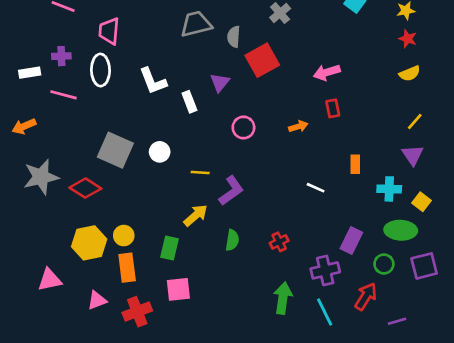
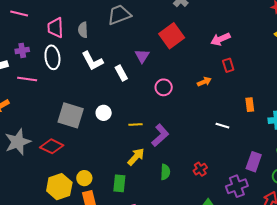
gray semicircle: (234, 37) -> (83, 30), moved

